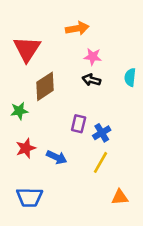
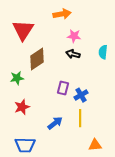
blue arrow: (57, 157) -> (55, 123), moved, turned -63
yellow line: (100, 162) -> (80, 118), turned -30

